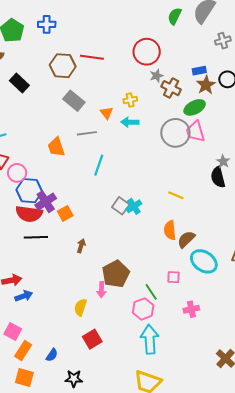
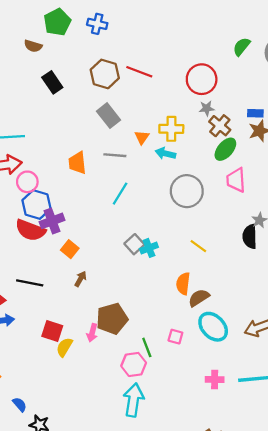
yellow cross: (130, 100) -> (171, 129), size x1.5
green ellipse: (195, 107) -> (225, 149), moved, turned -35
gray circle: (175, 133) -> (187, 191), moved
orange square: (65, 213) -> (70, 249), moved, turned -35
black line: (36, 237) -> (30, 283), moved
pink cross: (191, 309) -> (215, 380), moved
red square: (92, 339) -> (52, 331), moved, turned 36
blue semicircle: (52, 355) -> (20, 404), moved, turned -88

